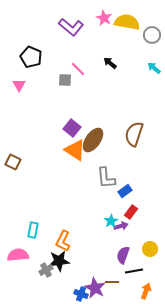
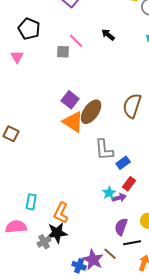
brown line: (112, 282) -> (110, 254), turned 40

